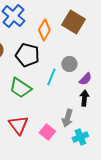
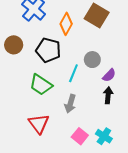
gray arrow: (67, 118) -> (70, 104), moved
pink square: (47, 132) -> (80, 136), moved
cyan cross: (80, 137) -> (104, 136), turned -35

